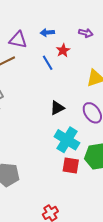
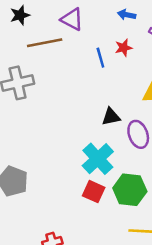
blue arrow: (47, 33) -> (127, 15), moved
black triangle: (57, 108) -> (111, 117), moved

